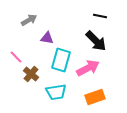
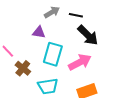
black line: (100, 16) -> (76, 15), moved
gray arrow: (29, 20) -> (52, 12), moved

